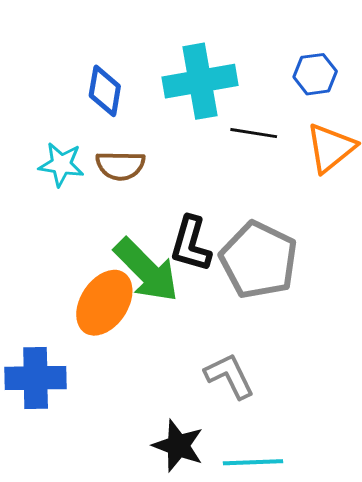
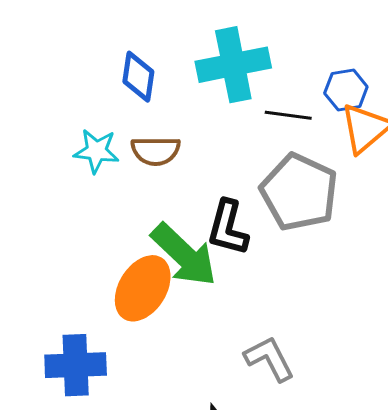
blue hexagon: (315, 74) -> (346, 90), moved
gray pentagon: (259, 260) -> (299, 192), moved

